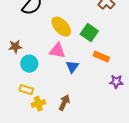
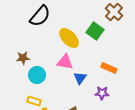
green square: (89, 33) -> (95, 31), moved
purple star: (116, 82) -> (102, 93), moved

